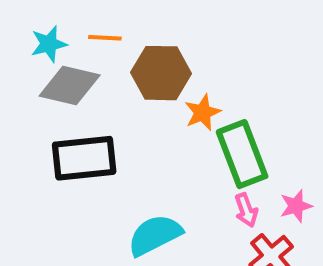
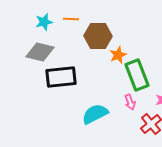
gray diamond: (70, 85) -> (40, 52), moved
pink arrow: (246, 210) -> (130, 102), moved

